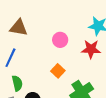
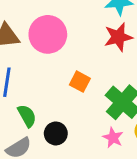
pink circle: (60, 40) -> (48, 34), moved, size x1.6

